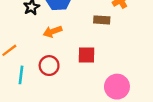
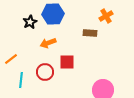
red square: (87, 55) -> (67, 62), moved

